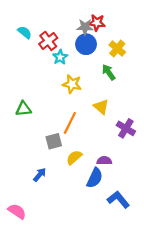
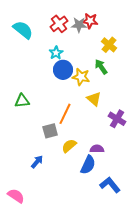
cyan semicircle: (25, 32) -> (23, 30), size x1.5
red cross: (48, 41) -> (59, 24), moved
blue circle: (86, 44) -> (63, 70), moved
yellow star: (72, 84) -> (81, 77), moved

